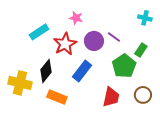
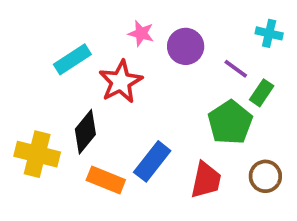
purple line: (114, 37) -> (236, 69), moved
purple circle: (94, 41) -> (186, 46), moved
blue rectangle: (82, 71) -> (152, 161), moved

